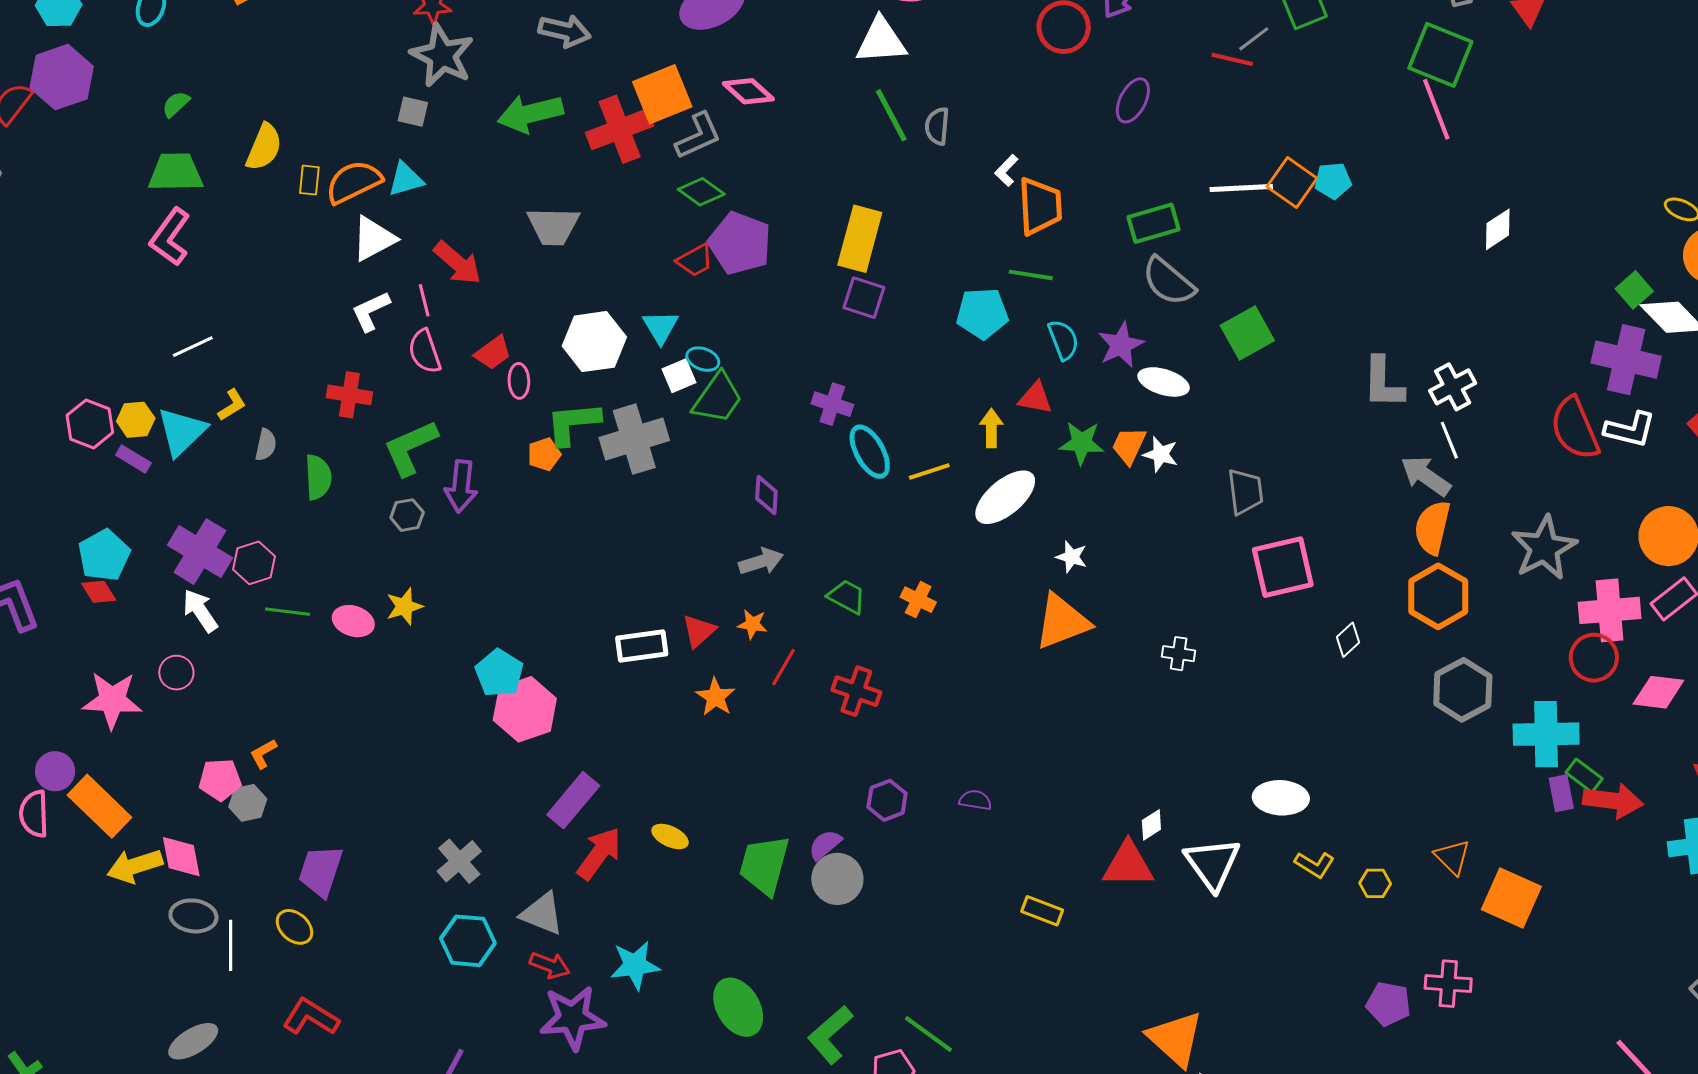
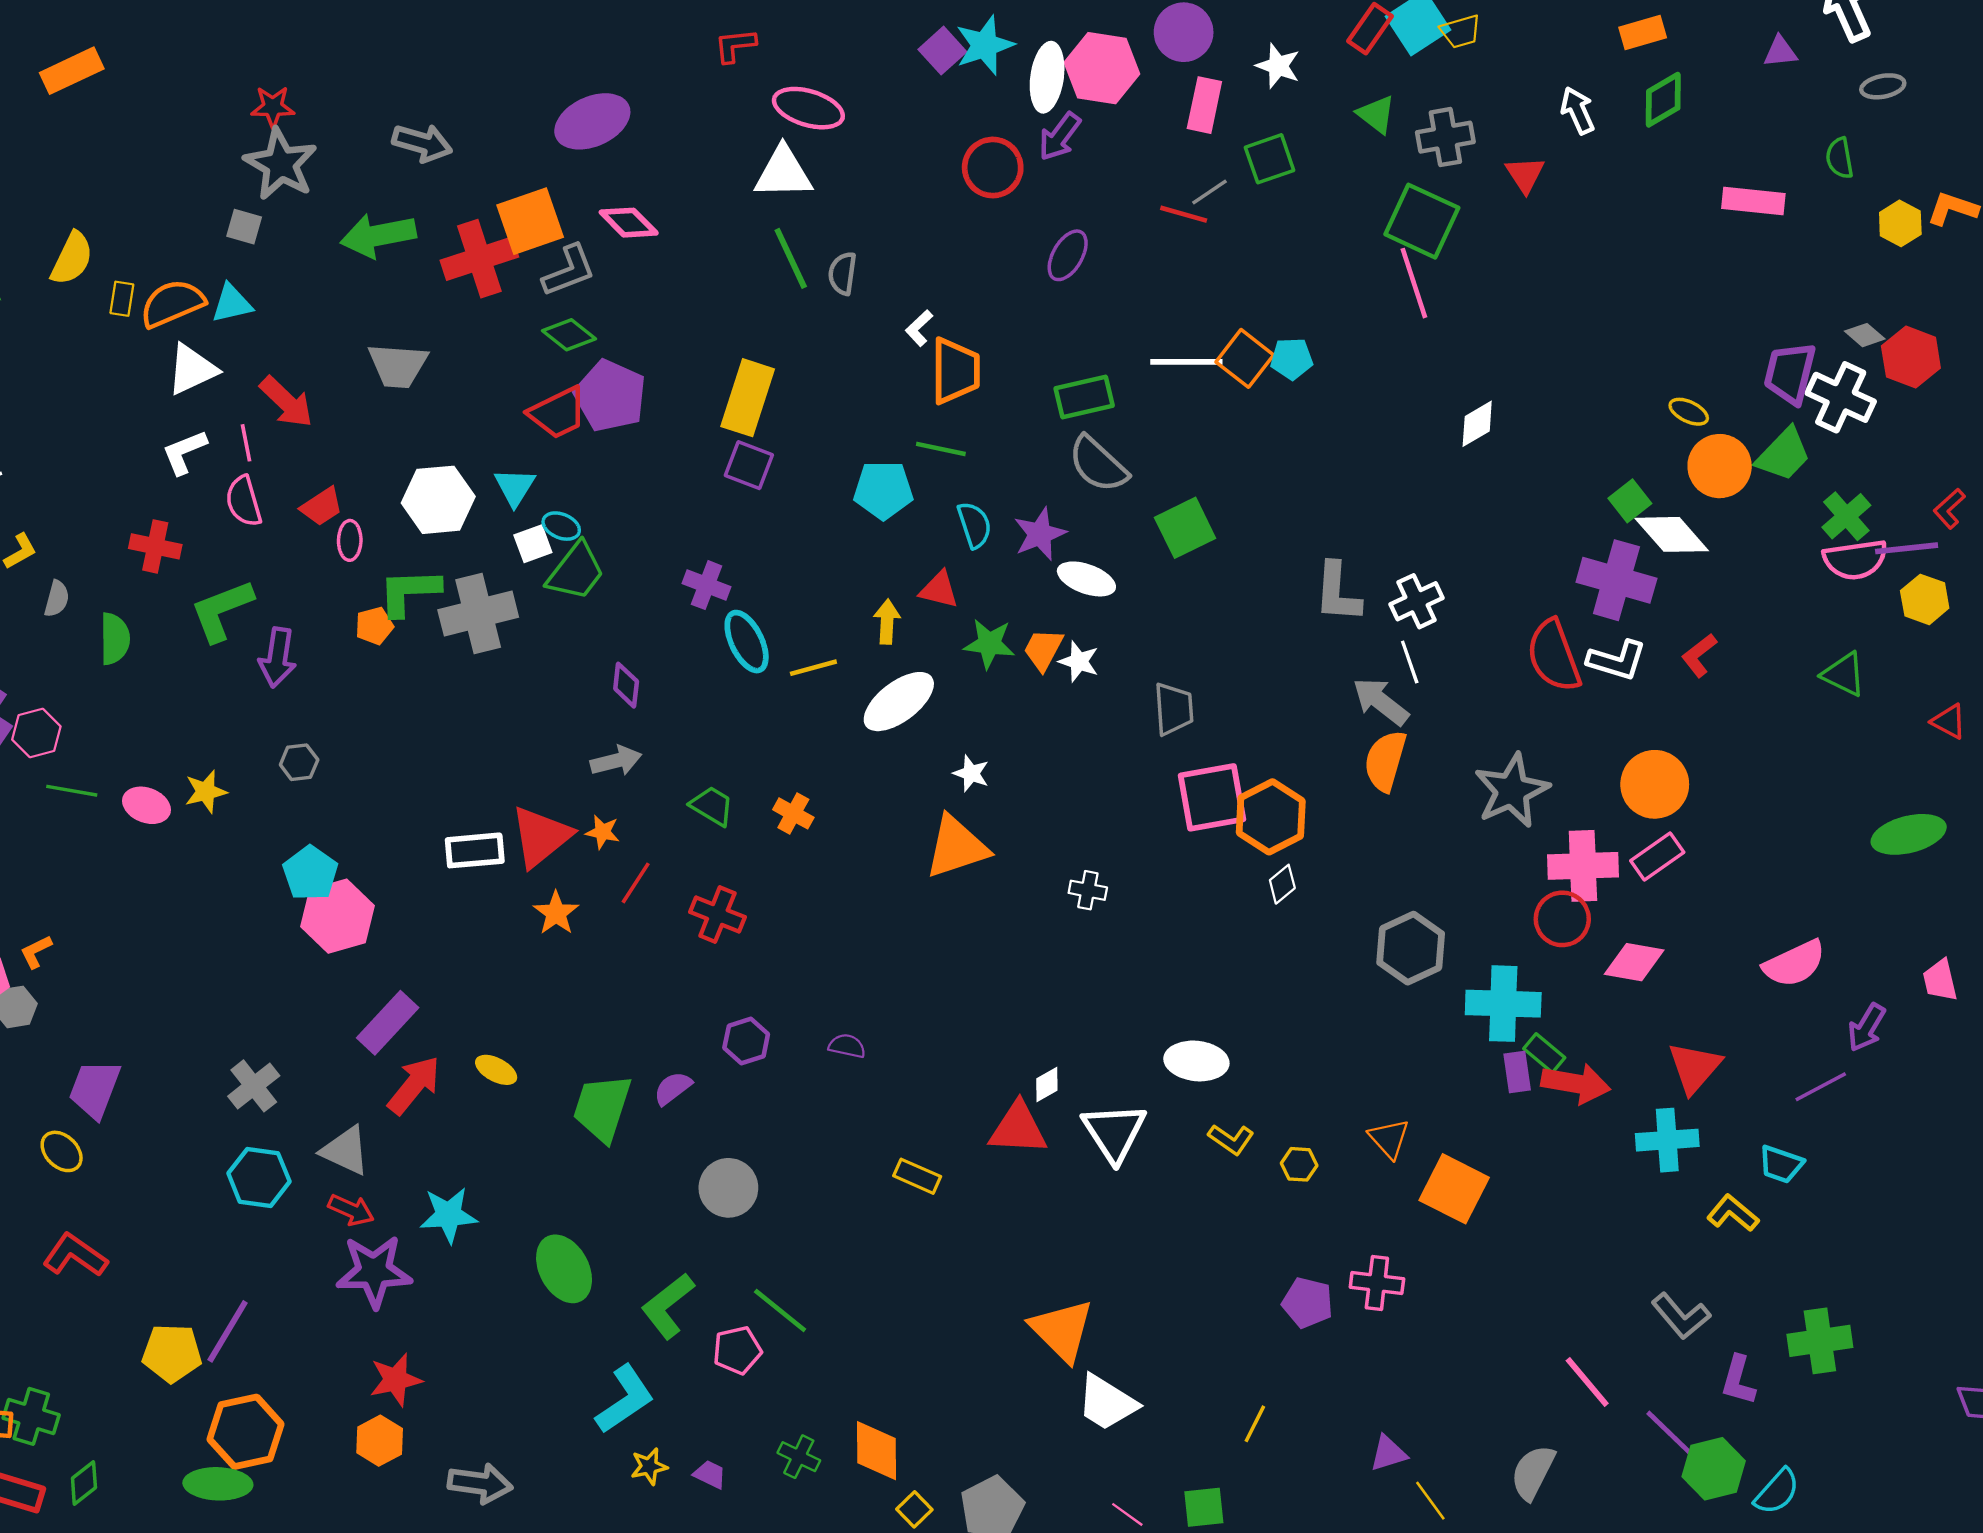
red trapezoid: (695, 260) -> (558, 413), size x1.4
gray hexagon: (407, 515) -> (299, 762), moved
orange hexagon: (1438, 596) -> (1271, 817), moved
red triangle: (699, 631) -> (541, 837), size x1.6
gray circle: (837, 879) -> (728, 1188), moved

